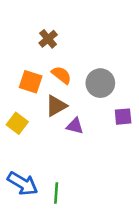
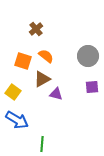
gray circle: (100, 83) -> (88, 56), moved
blue arrow: (23, 184) -> (17, 120), moved

